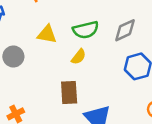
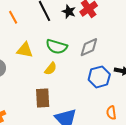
green semicircle: (86, 30) -> (57, 47), turned 30

